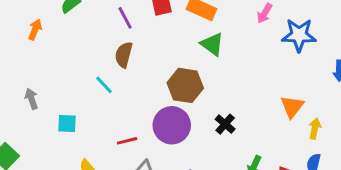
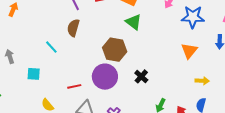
cyan line: (104, 85) -> (51, 47), moved
orange triangle: (292, 107) -> (189, 51), moved
yellow arrow: (315, 129) -> (202, 81), turned 80

